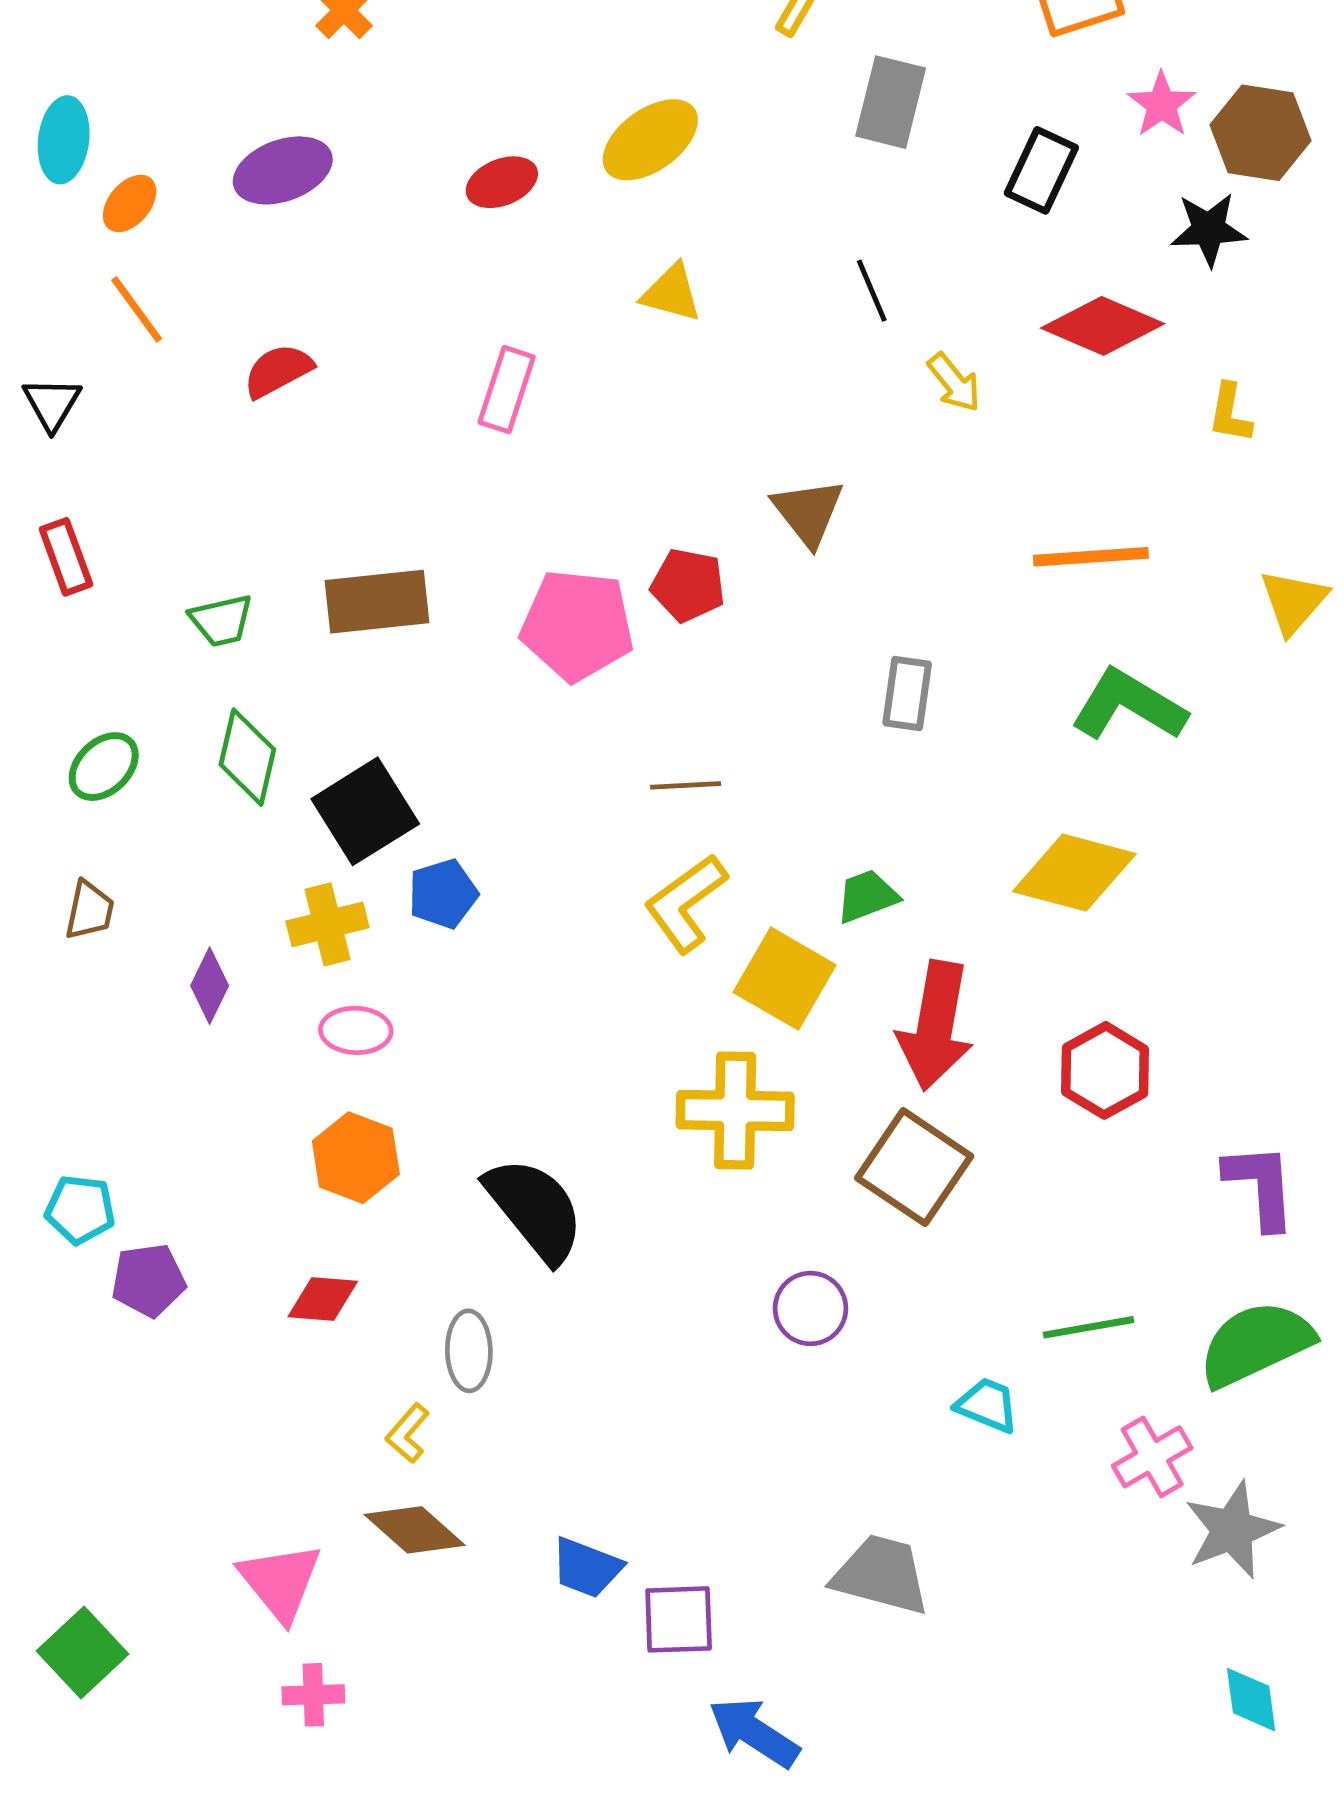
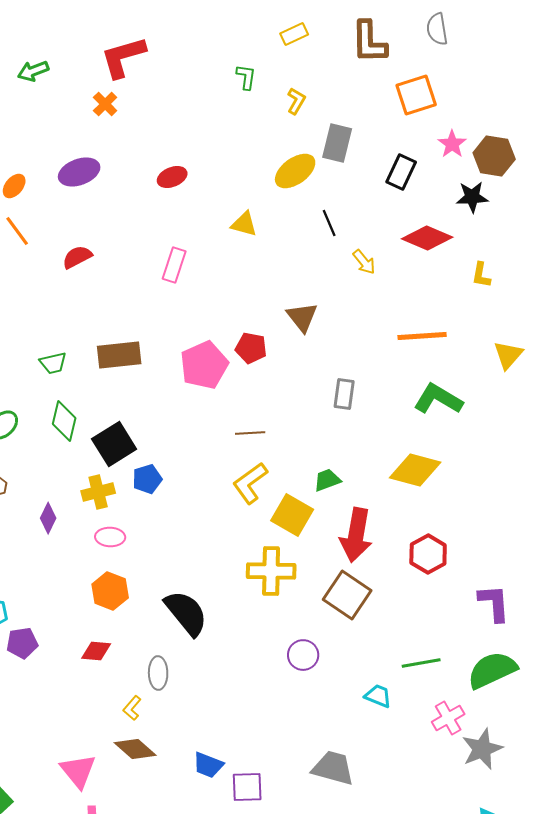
yellow ellipse: (650, 140) -> (295, 171), moved
pink pentagon: (577, 625) -> (204, 365), turned -30

